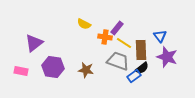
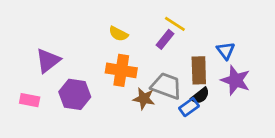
orange cross: (105, 37) -> (121, 70), moved, size x1.5
yellow line: (124, 43) -> (175, 24), moved
brown star: (86, 70) -> (144, 99), moved

